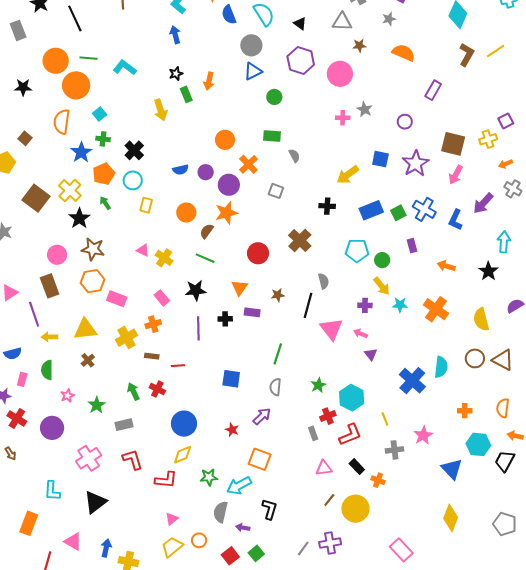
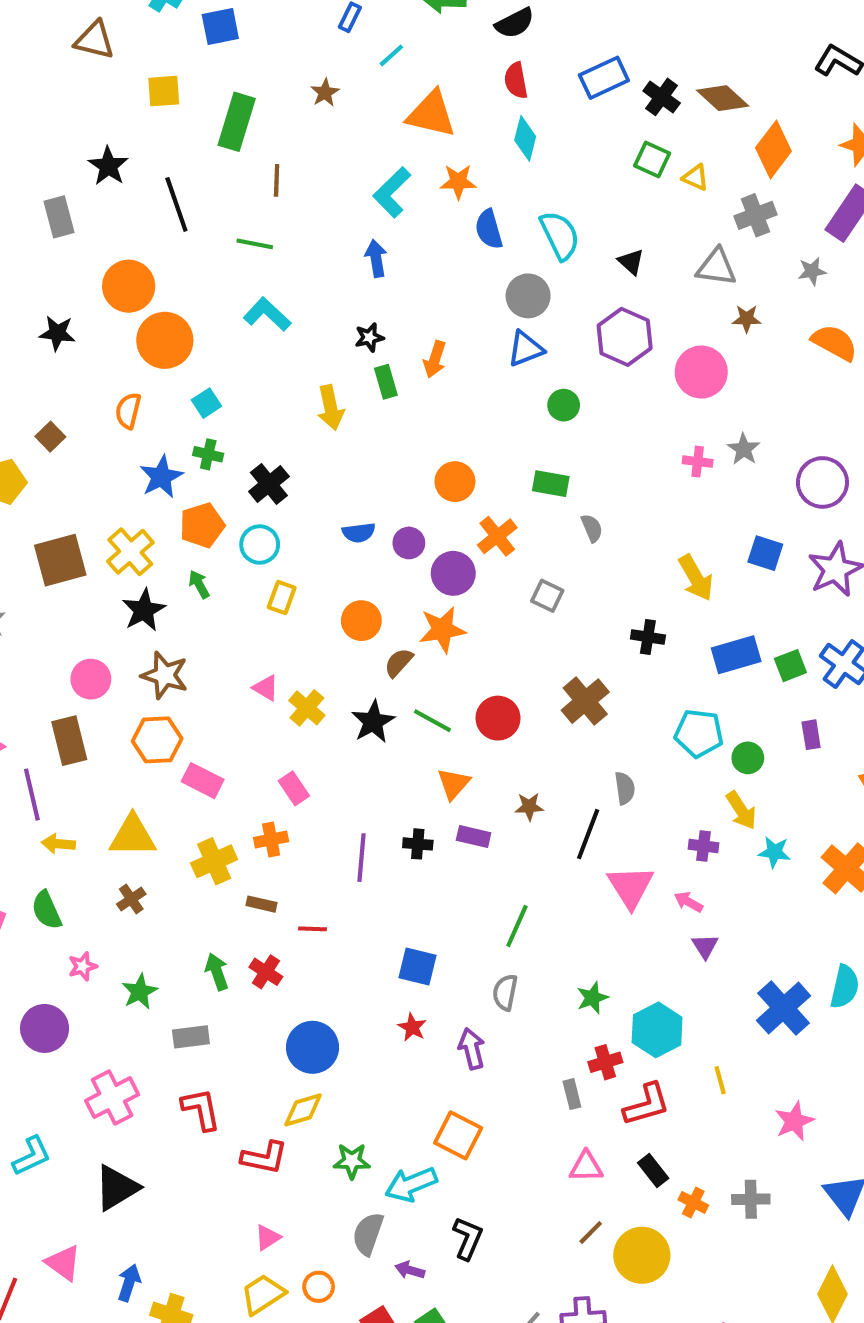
green line: (89, 58) -> (255, 244), moved
orange semicircle: (62, 122) -> (128, 411), size x0.7
purple circle: (405, 122) -> (822, 482), size x1.6
yellow arrow: (348, 175) -> (696, 578), turned -90
brown square: (36, 198) -> (60, 560), turned 32
green line: (205, 258) -> (432, 721), moved
black star: (196, 290) -> (373, 722), moved, turned -30
green semicircle: (47, 370) -> (47, 910), turned -30
purple arrow: (262, 416) -> (472, 1049), turned -66
red star: (232, 430) -> (412, 1027), moved
gray cross: (394, 450) -> (751, 1199), moved
cyan L-shape: (52, 491) -> (32, 1156), turned -125

